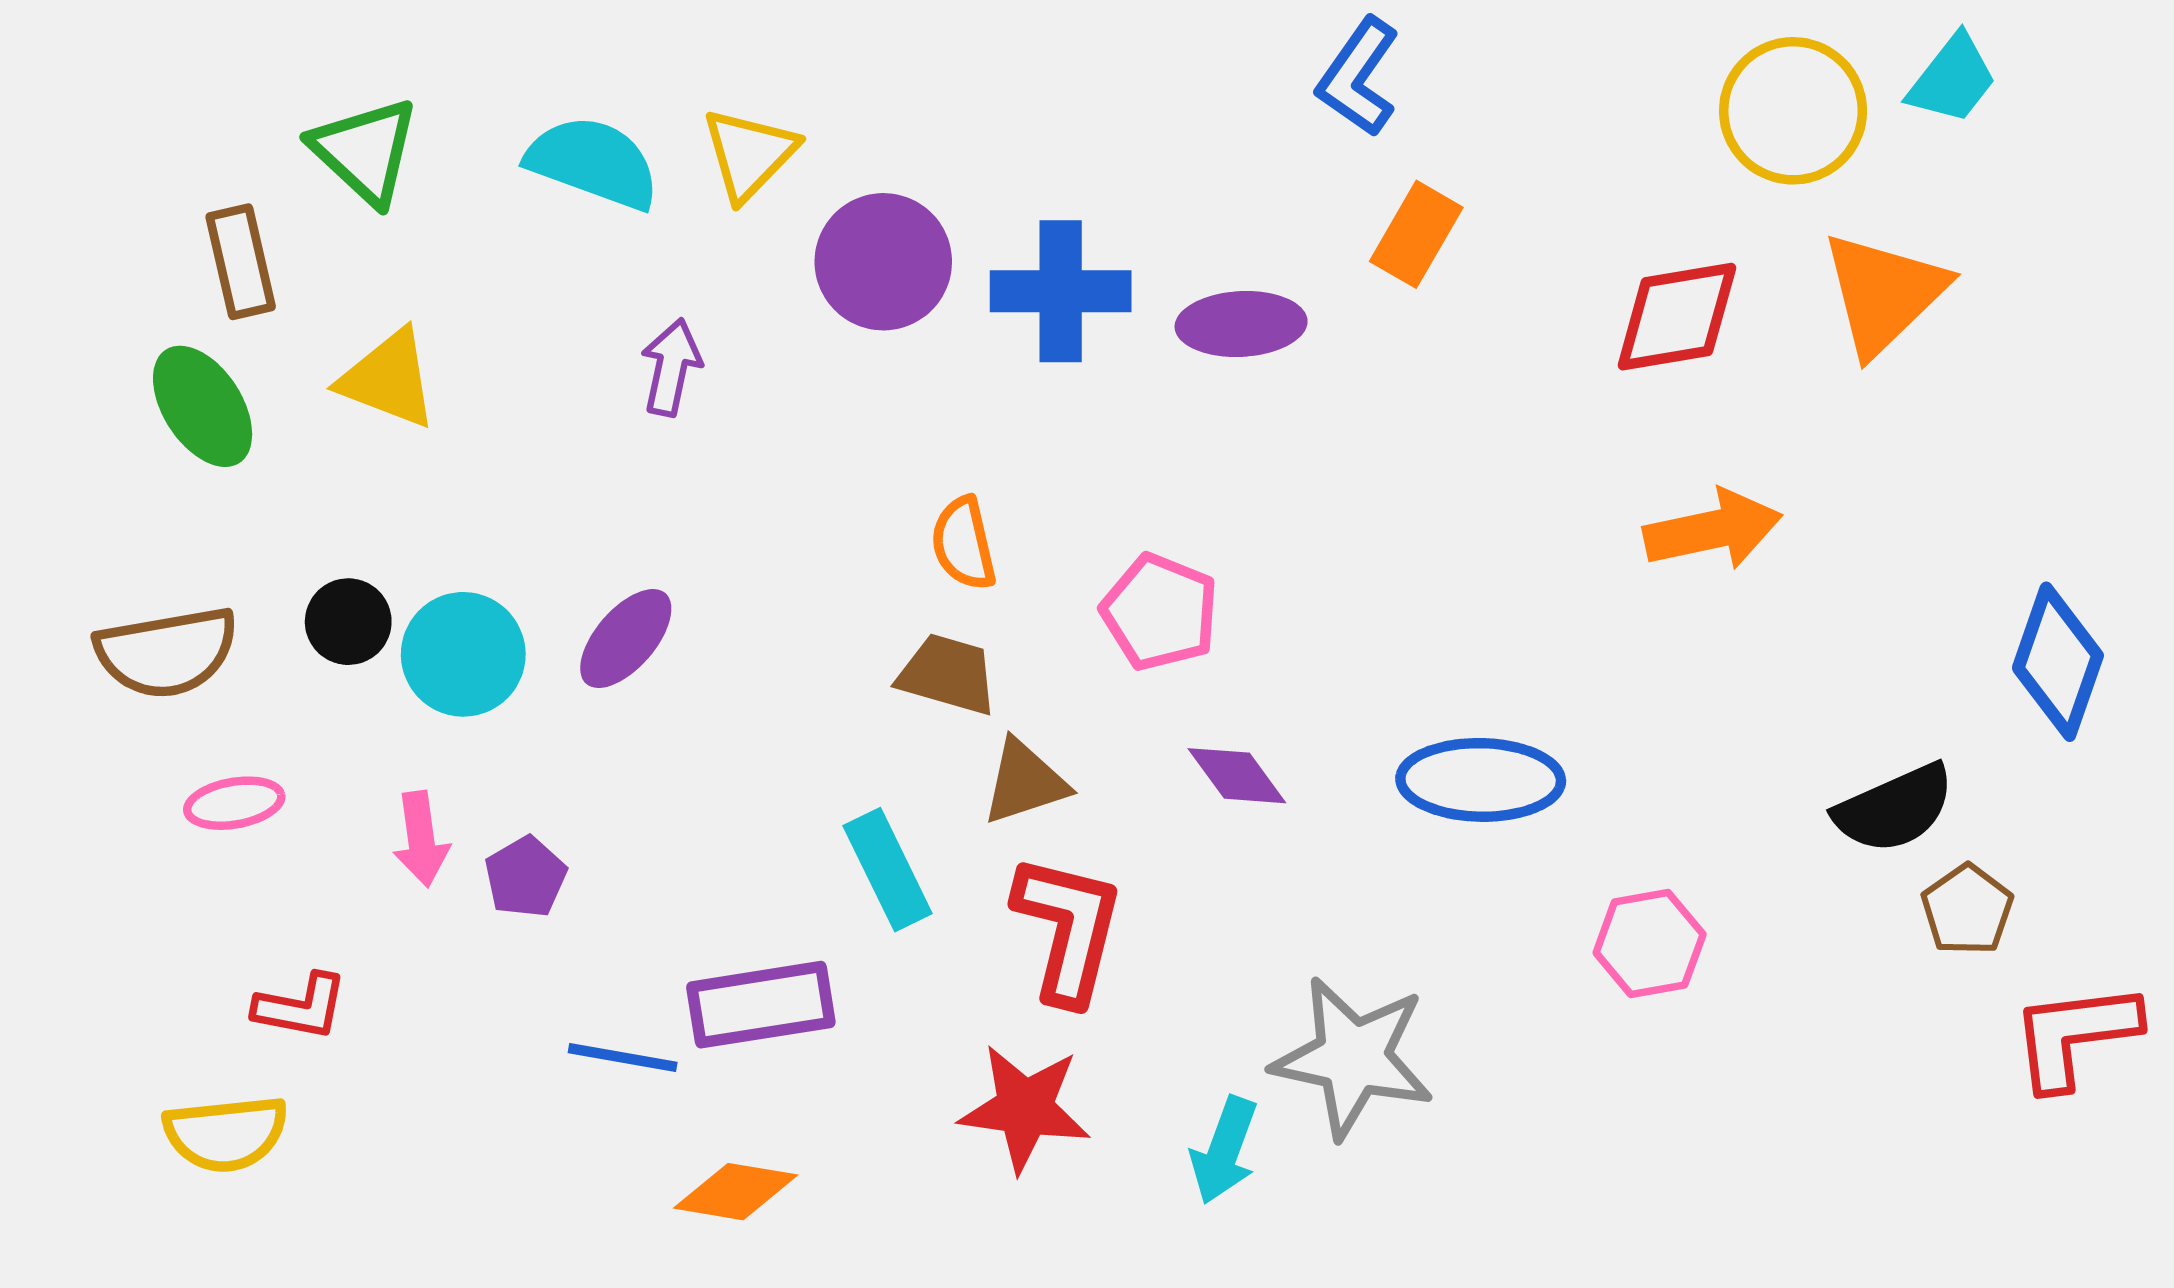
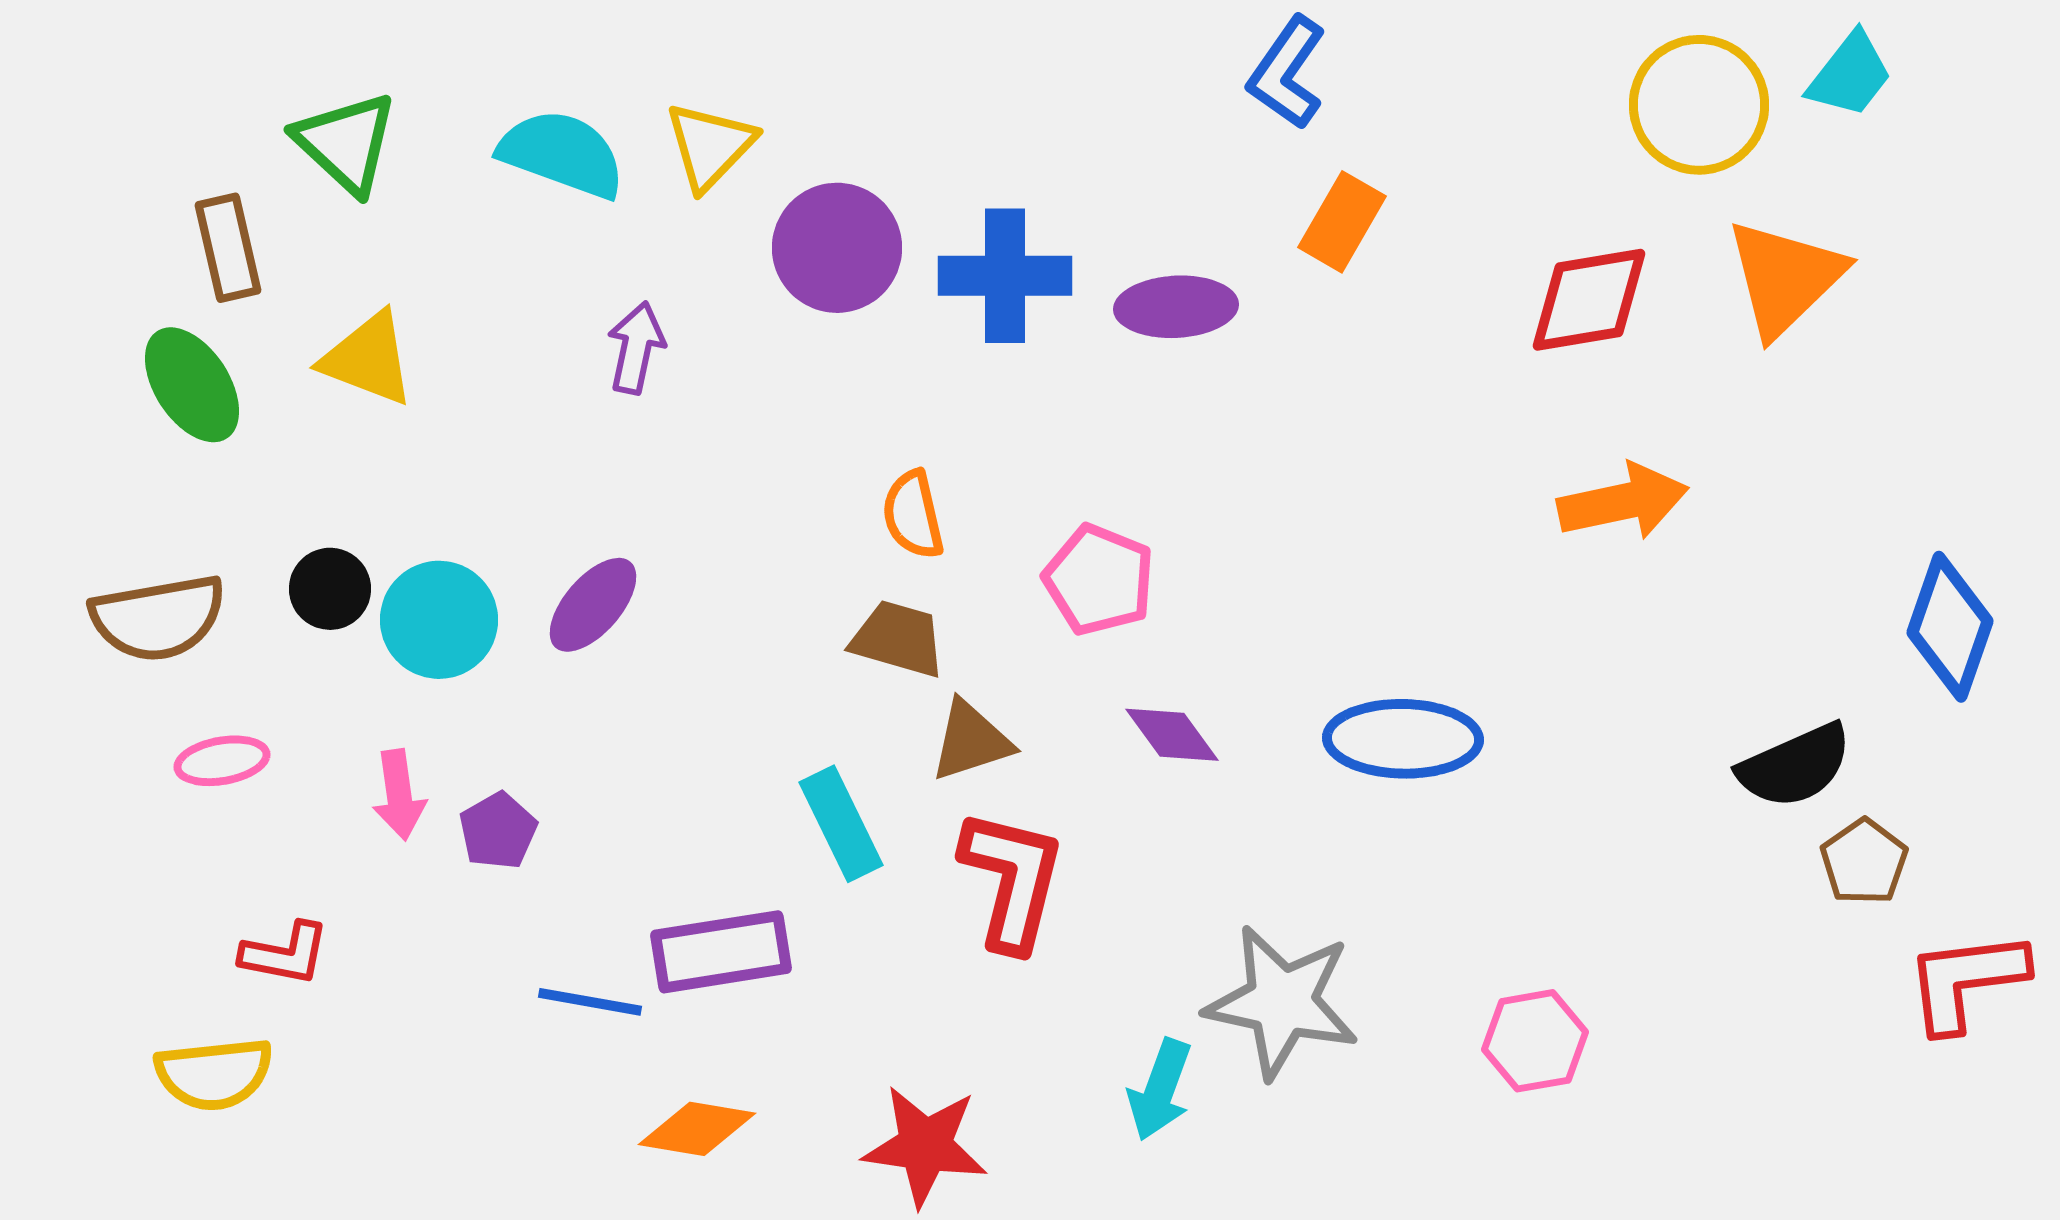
pink hexagon: (1650, 944) -> (1535, 1041), moved
red star: (1025, 1108) -> (925, 1146), moved

